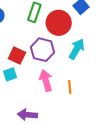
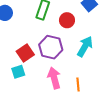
red circle: (59, 23) -> (67, 20), size x0.6
red square: (17, 55) -> (25, 53), turned 30

